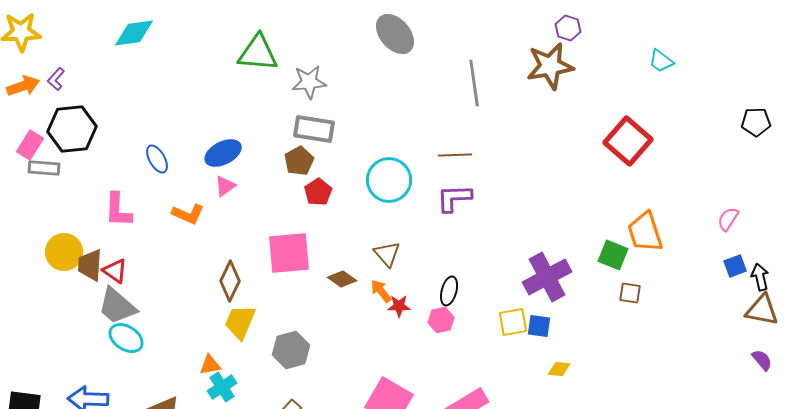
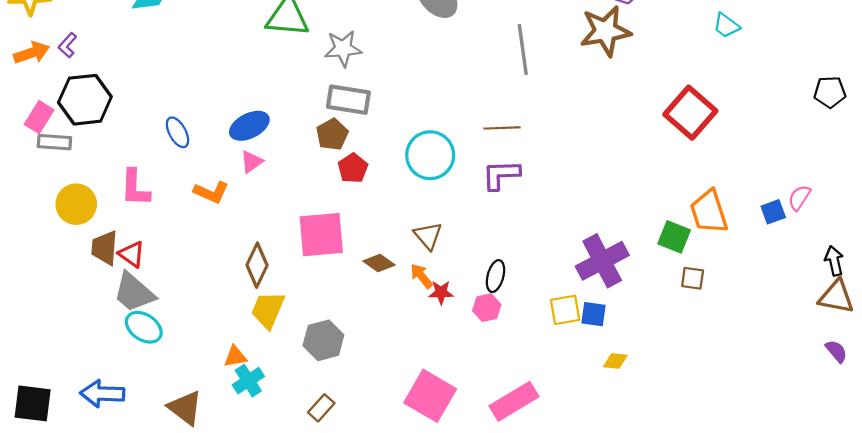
yellow circle: (64, 252) -> (76, 204), moved
blue square: (735, 266) -> (773, 212), moved

